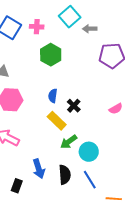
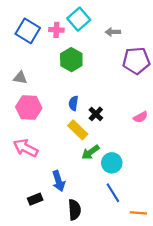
cyan square: (70, 17) -> (79, 19), moved
black semicircle: (65, 175) -> (75, 210), moved
black rectangle: (17, 186) -> (35, 199), turned 48

